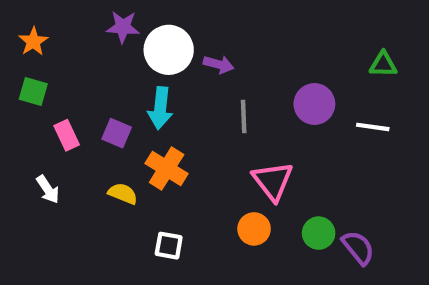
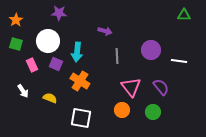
white circle: (169, 50) -> (48, 41), moved
green triangle: (383, 64) -> (184, 15), moved
yellow semicircle: (123, 194) -> (50, 98), moved
white square: (169, 246) -> (81, 118), size x1.5
purple semicircle: (358, 248) -> (161, 87), moved

